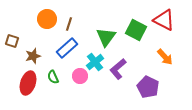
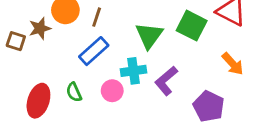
brown star: (33, 56) -> (40, 28), moved
cyan cross: (95, 62) -> (133, 71), turned 30

